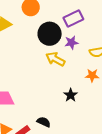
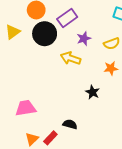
purple rectangle: (73, 18) -> (67, 18), moved
black circle: (50, 34) -> (45, 34), moved

